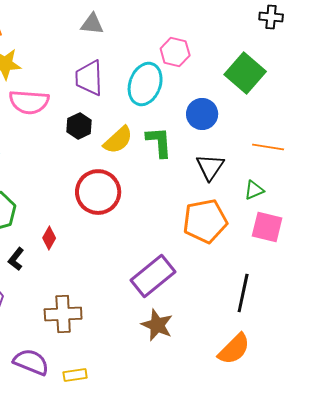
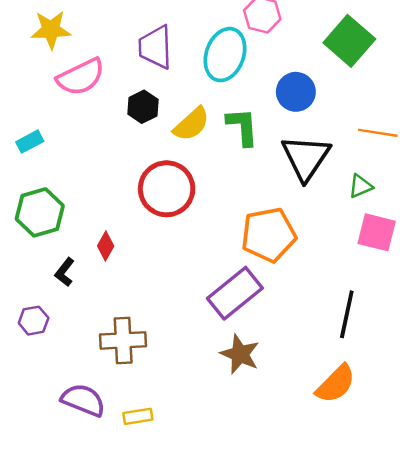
pink semicircle: (29, 102) -> (81, 77), turned -30
black triangle: (210, 167) -> (306, 158), size x1.4
orange pentagon: (205, 221) -> (269, 235), moved

